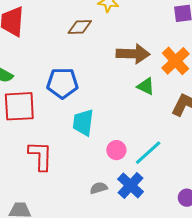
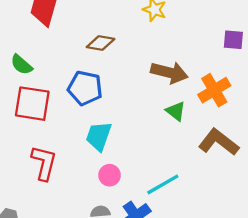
brown diamond: (80, 27) -> (101, 43), moved
pink circle: (116, 150) -> (110, 175), moved

